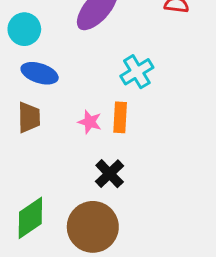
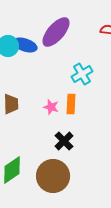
blue ellipse: (40, 73) -> (25, 45), moved

